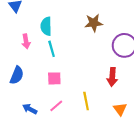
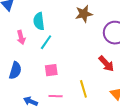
cyan line: (52, 49) -> (46, 42), turned 56
red arrow: (112, 77) -> (106, 64), turned -42
pink line: (56, 106) -> (56, 96), turned 48

